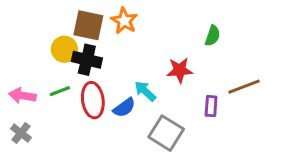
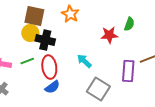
brown square: (88, 25) -> (34, 16), moved
red star: (180, 70) -> (109, 35), moved
purple rectangle: (211, 106) -> (128, 71), size x1.5
blue semicircle: (124, 108) -> (52, 87), moved

